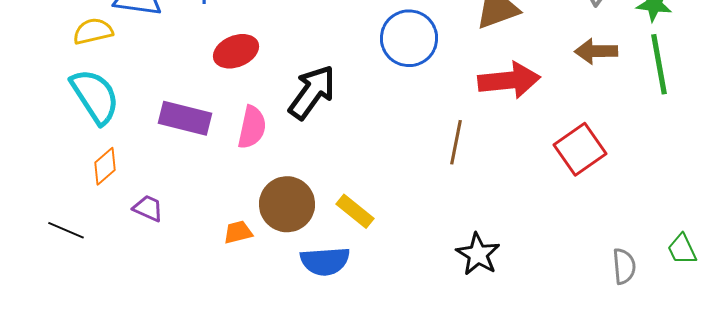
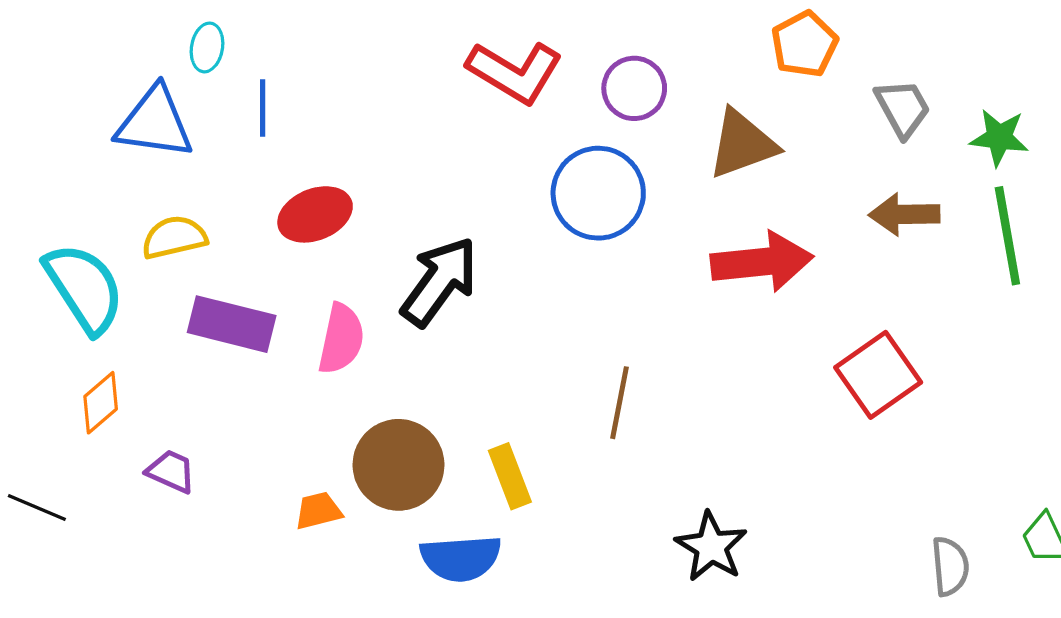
yellow semicircle: (93, 31) -> (174, 237), moved
brown line: (456, 142) -> (619, 403), moved
yellow rectangle: (355, 211) -> (510, 476), turned 30

